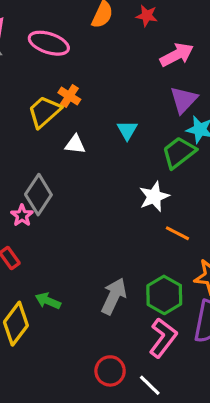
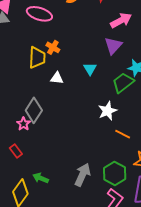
purple triangle: (184, 100) -> (113, 46), moved
yellow trapezoid: (44, 112) -> (37, 58), turned 135

